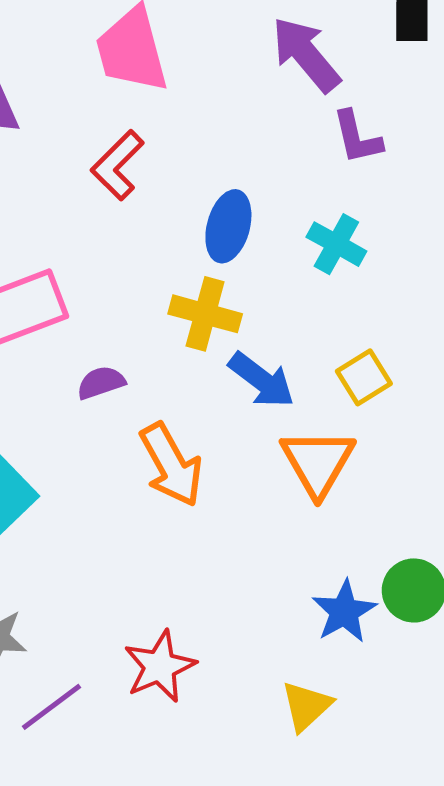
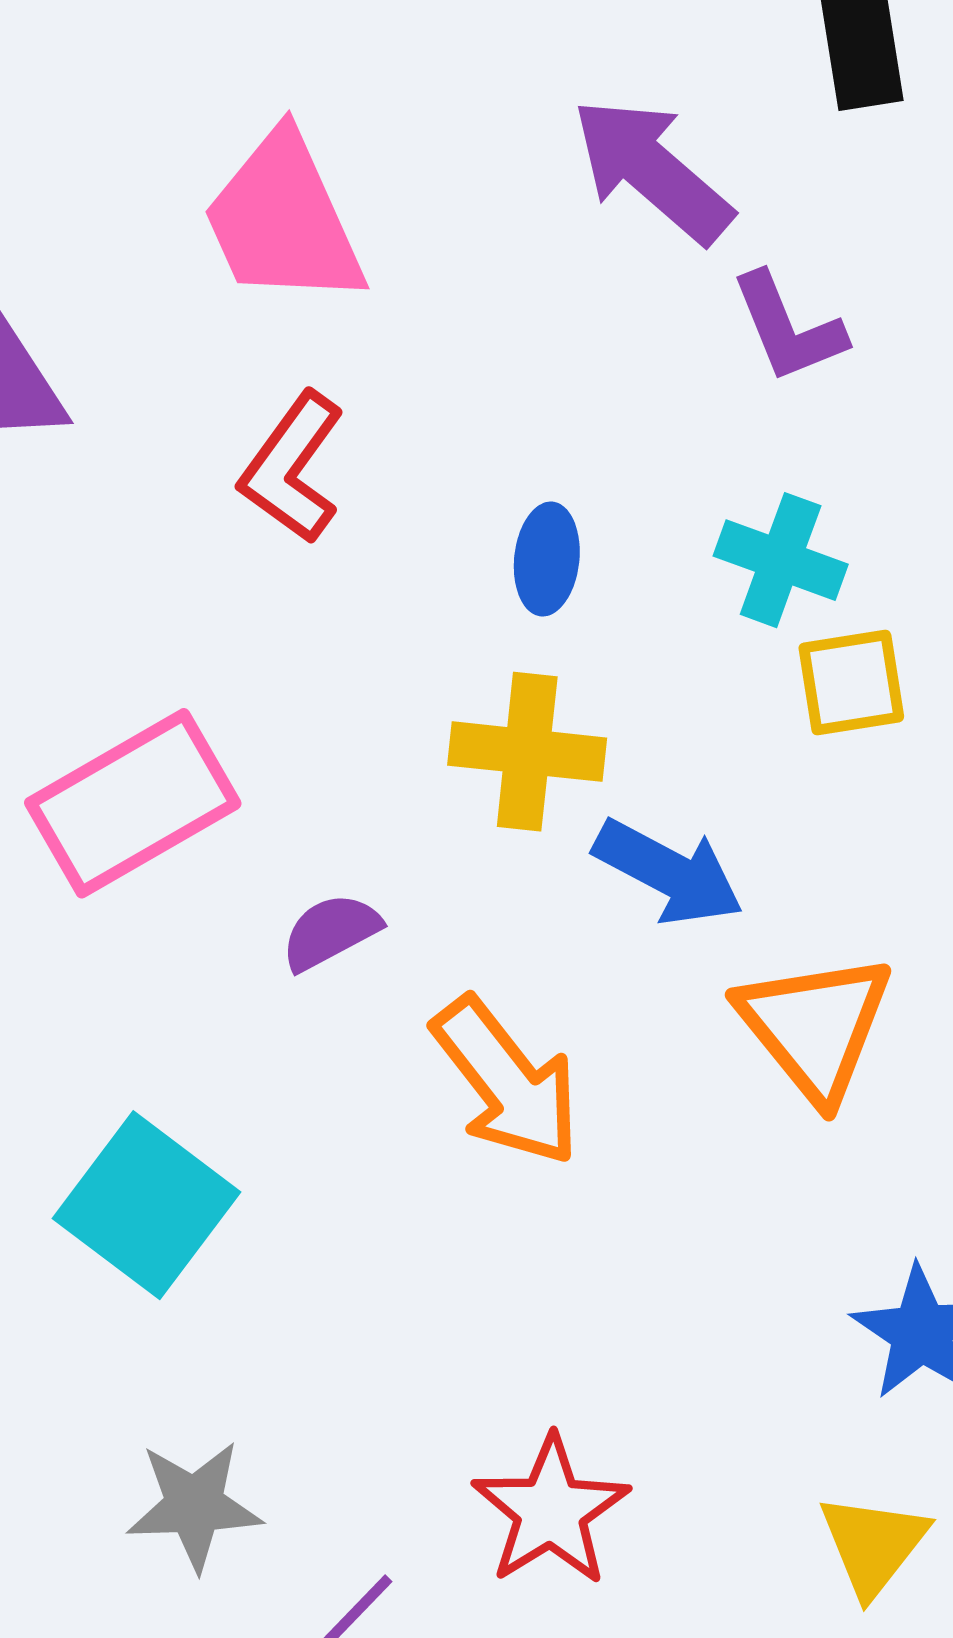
blue ellipse: (228, 226) -> (547, 559), size x0.7
yellow square: (364, 377) -> (851, 682), moved, turned 32

